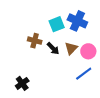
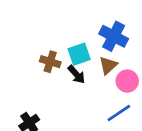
cyan square: (57, 24) -> (79, 54), moved
brown triangle: (71, 48) -> (108, 65), moved

